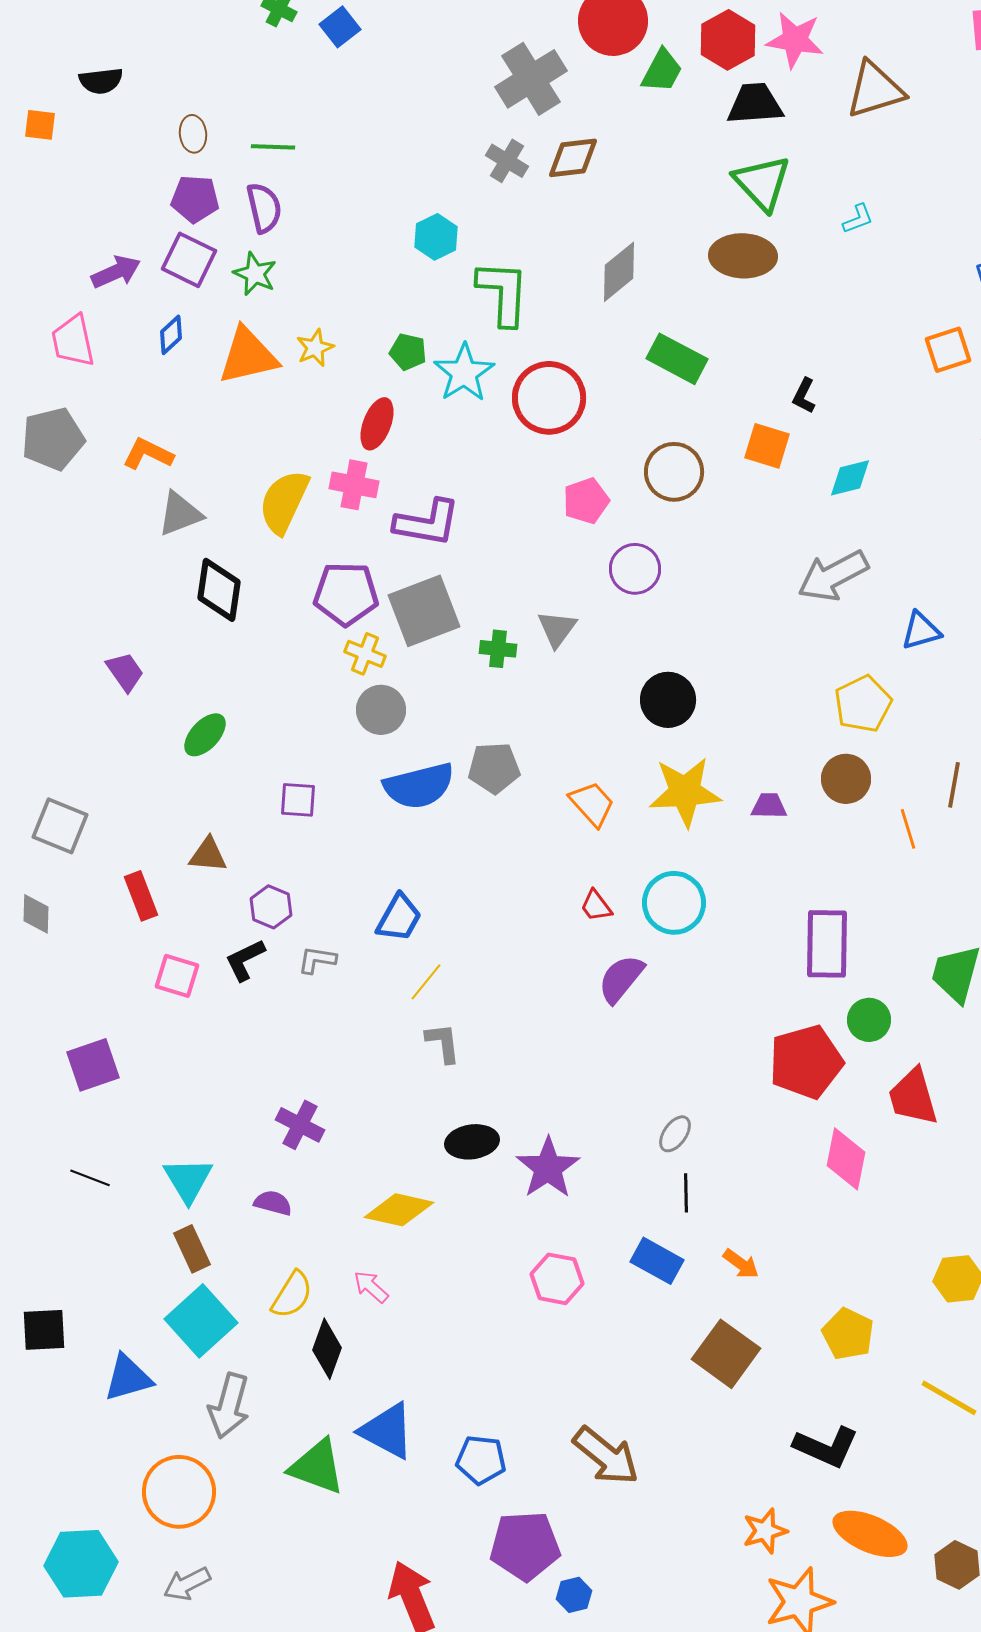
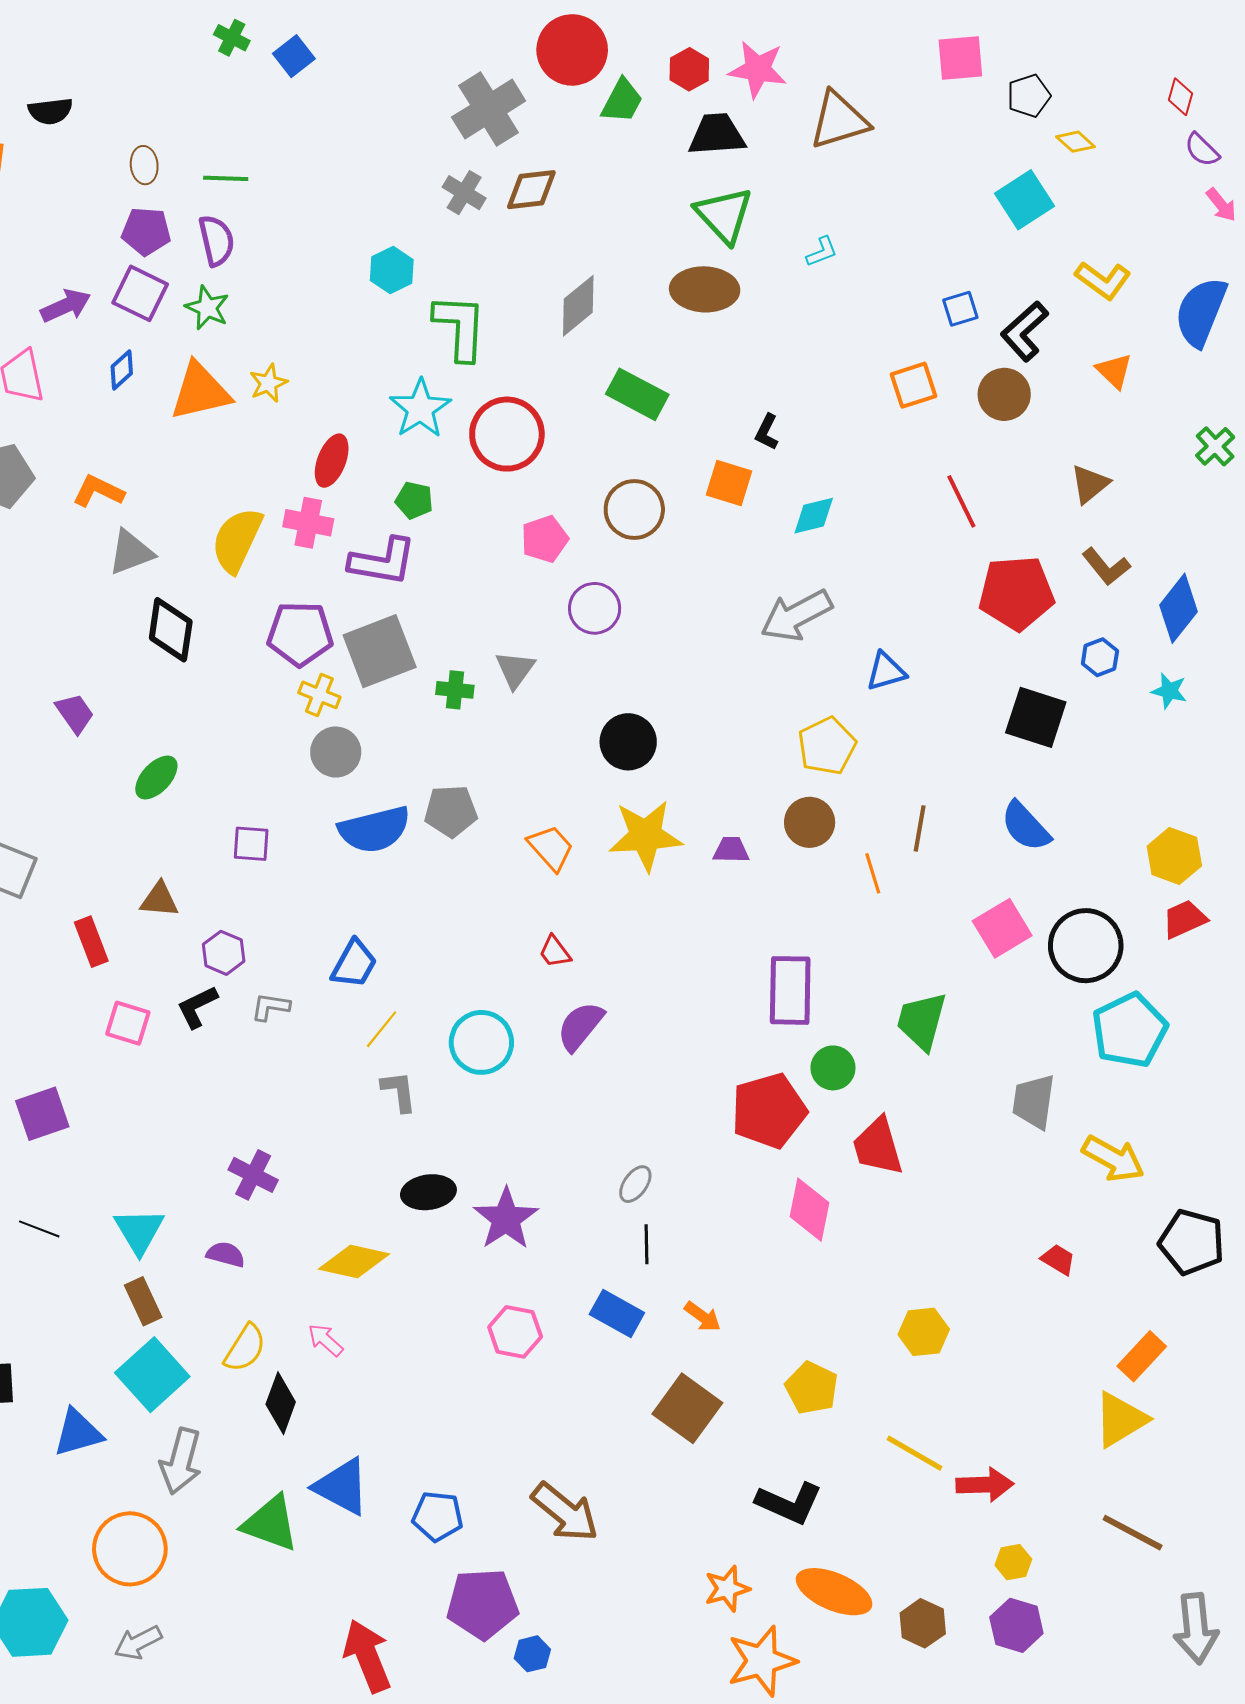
red hexagon: (728, 40) -> (689, 69), size x0.7
green pentagon: (408, 352) -> (414, 500), moved
cyan circle: (674, 903) -> (481, 1042), moved

